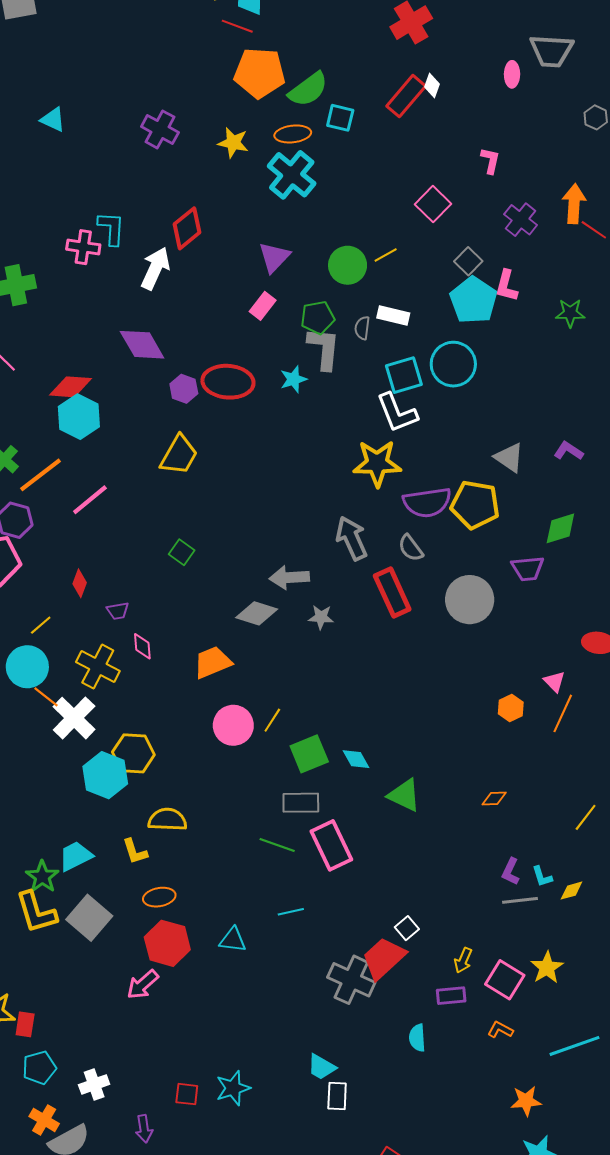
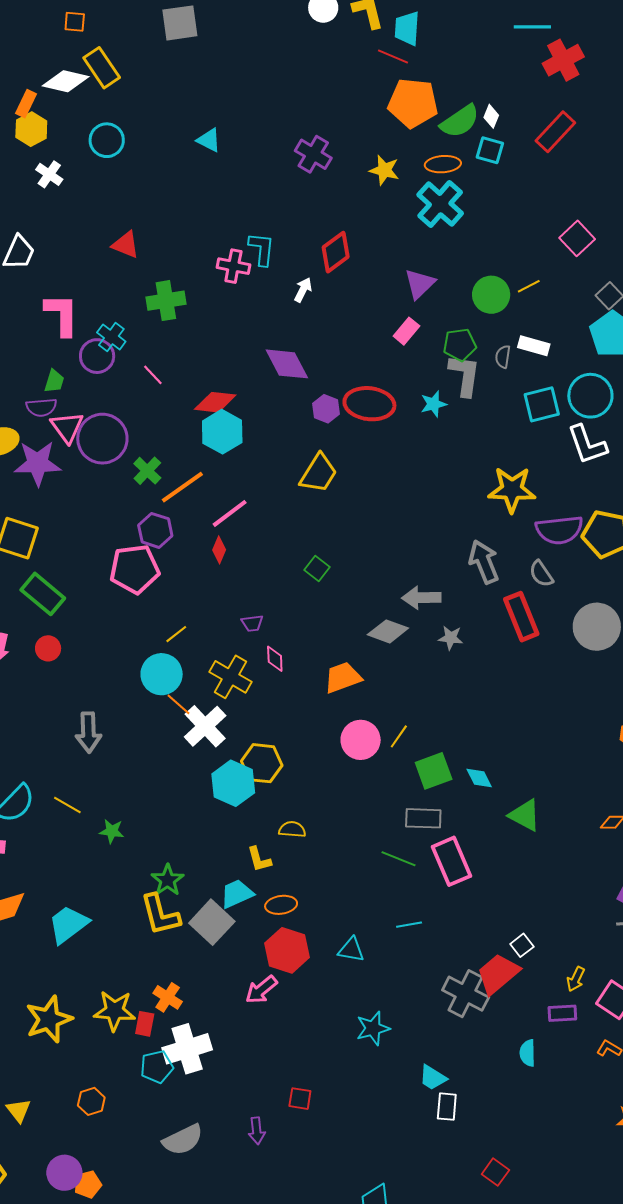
white diamond: (432, 86) -> (491, 116), moved
white arrow: (155, 268) -> (303, 290), size x0.6
white L-shape: (397, 413) -> (587, 445), moved
red diamond: (80, 583) -> (219, 550), moved
yellow semicircle: (167, 820) -> (292, 829), size x0.7
cyan trapezoid: (76, 856) -> (237, 894), moved
white cross: (94, 1084) -> (187, 1049), moved, size x1.6
cyan star: (233, 1088) -> (373, 1028), moved
orange cross: (44, 1120) -> (168, 997), moved

